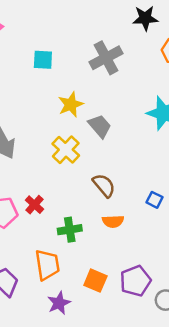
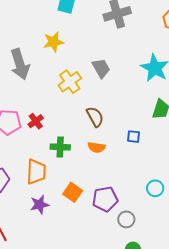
yellow star: (71, 105) -> (53, 42), moved
blue square: (154, 200) -> (133, 137), turned -32

